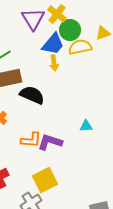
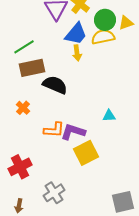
green circle: (70, 30) -> (105, 20), moved
yellow square: (45, 180) -> (86, 153), moved

